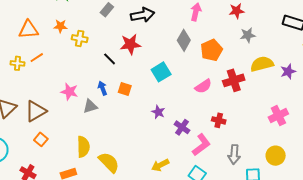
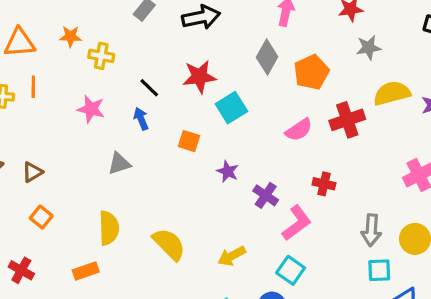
red star: (130, 44) -> (199, 77), moved
orange line: (37, 58) -> (33, 87), turned -56
blue arrow: (102, 88) -> (141, 119), moved
orange square: (125, 89) -> (189, 141), moved
pink star: (69, 92) -> (91, 109), moved
brown triangle: (36, 111) -> (32, 172), size x0.6
gray arrow: (234, 155) -> (371, 230), moved
yellow semicircle: (109, 162) -> (169, 244), moved

